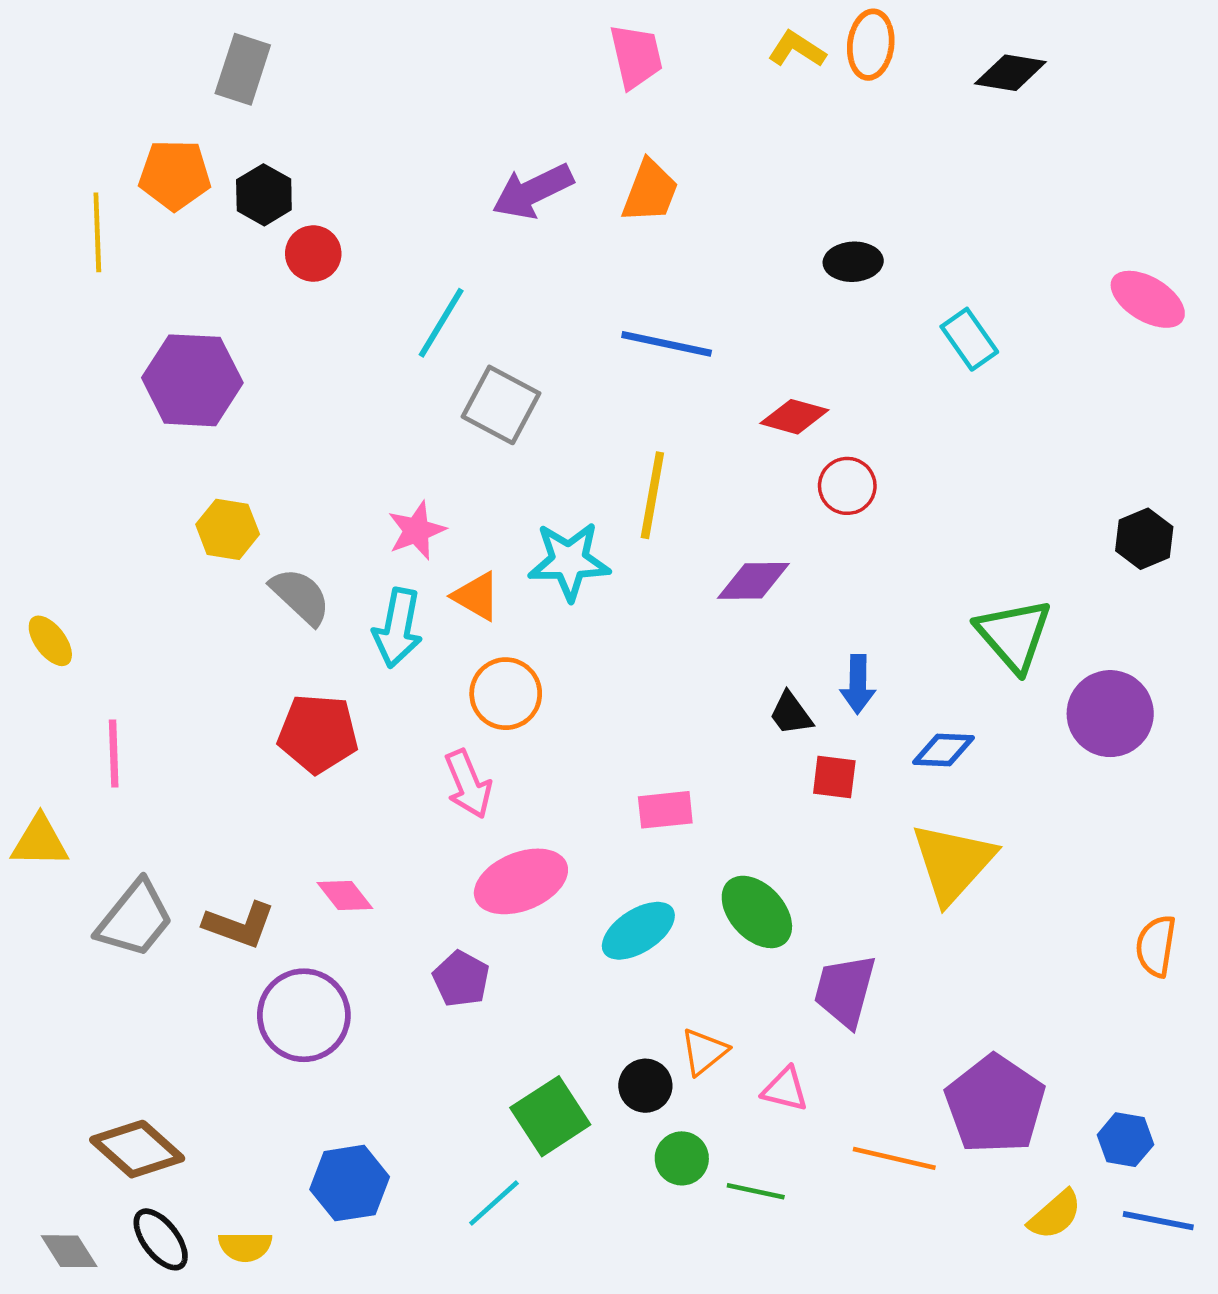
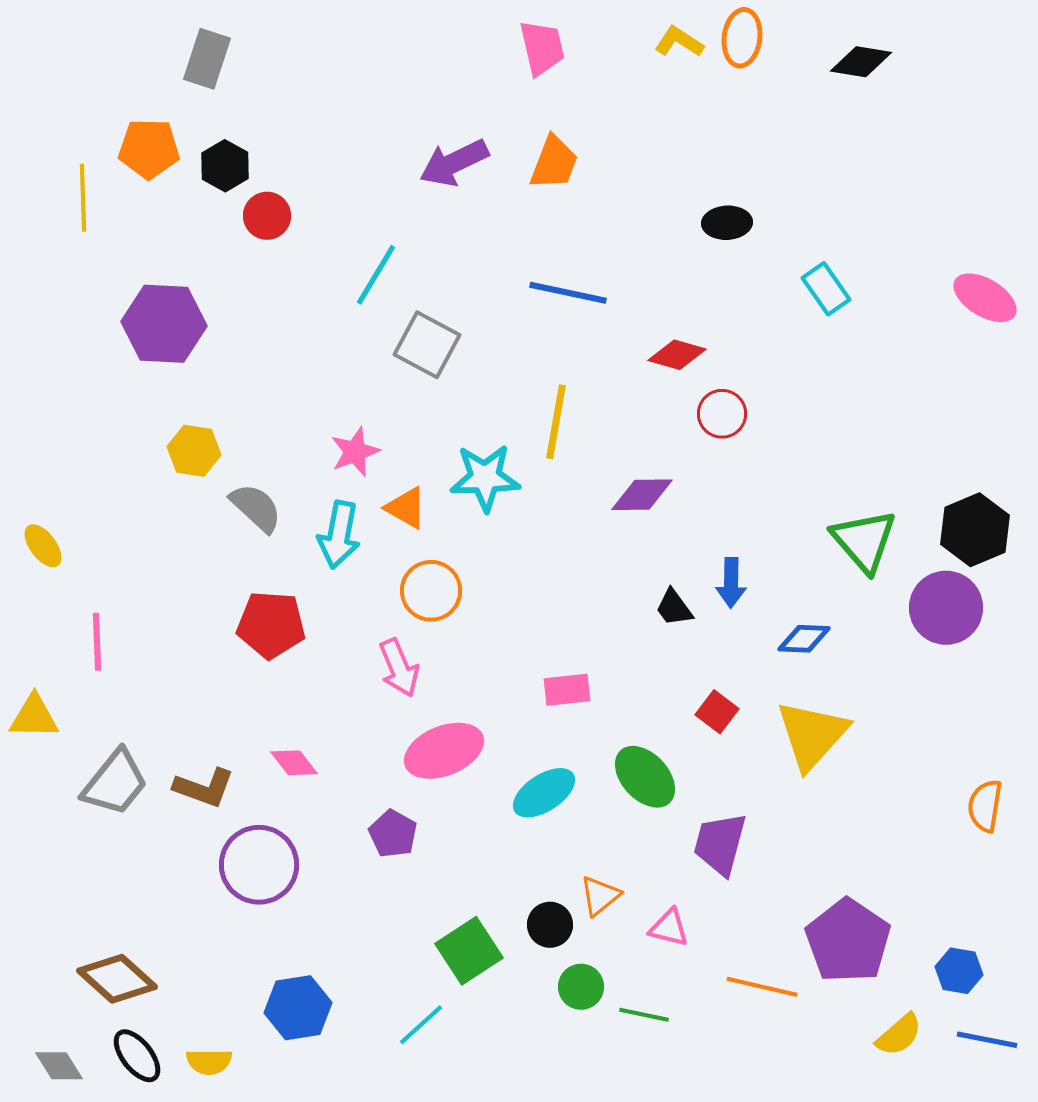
pink ellipse: (1148, 299) -> (985, 298), moved
black hexagon: (1144, 539) -> (975, 530), moved, size x1.4
red square: (834, 777) -> (717, 712), moved, turned 30

